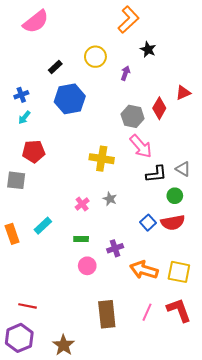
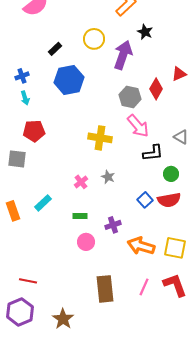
purple arrow: (125, 73) -> (123, 55), size x2.0
cyan arrow: (24, 117) -> (25, 98), turned -56
gray triangle: (183, 169) -> (181, 137), moved

